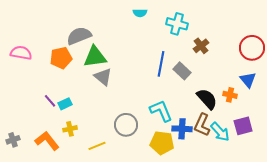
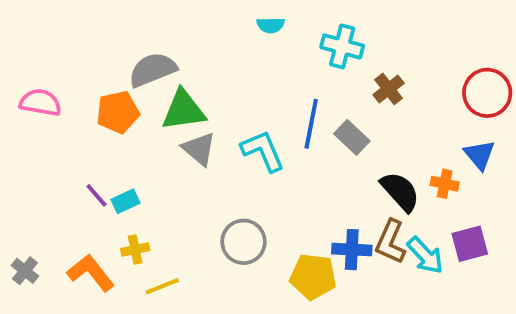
cyan L-shape: (161, 111) -> (263, 151), moved
gray cross: (13, 140) -> (25, 271), turned -32
yellow line: (97, 146) -> (162, 286), moved

